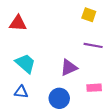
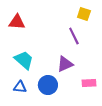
purple line: (93, 45) -> (74, 36), moved, turned 54
blue circle: (59, 98) -> (48, 85), moved

